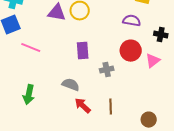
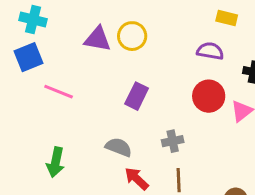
purple rectangle: (83, 51) -> (137, 96), turned 30
gray cross: (107, 70) -> (173, 141), moved

